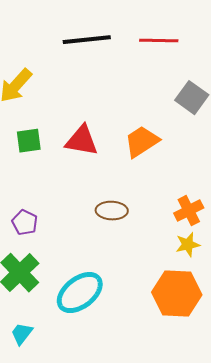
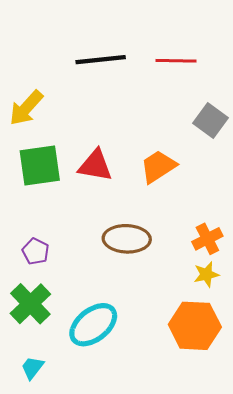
green square: (29, 141) -> (40, 166), size x1.6
brown ellipse: (112, 211) -> (127, 239), size x1.4

